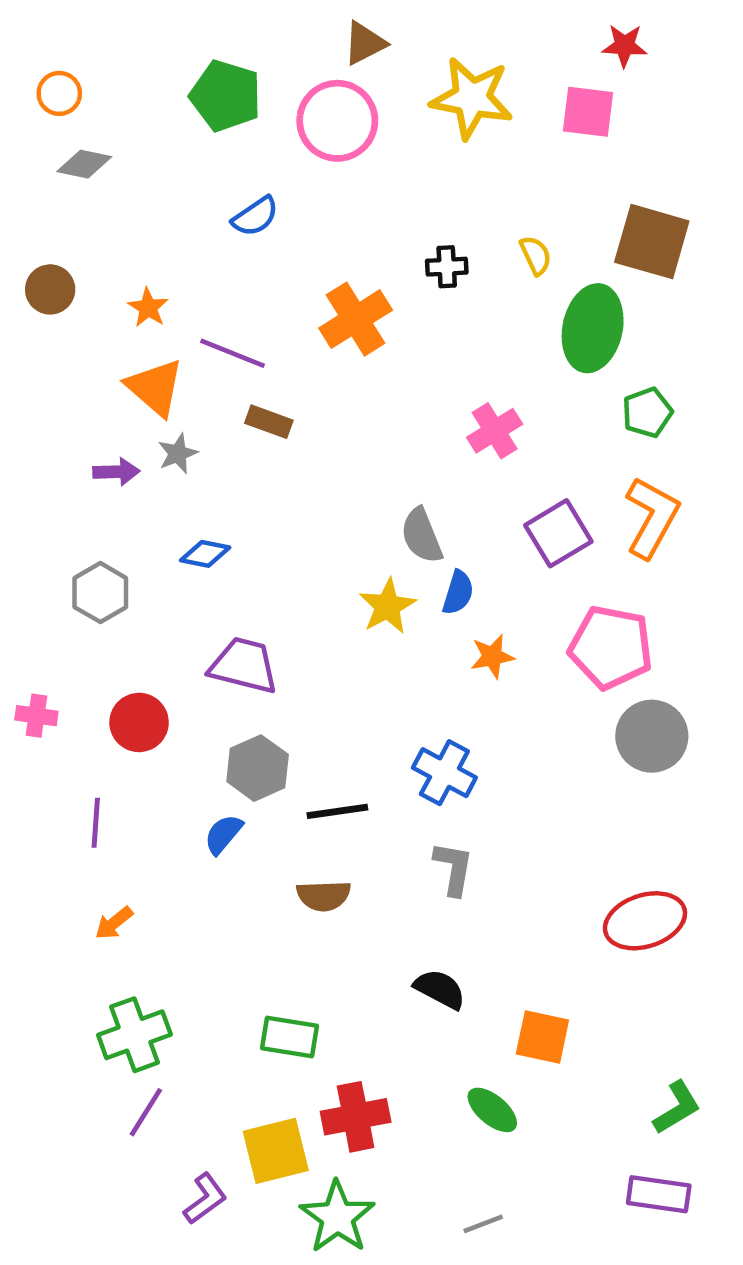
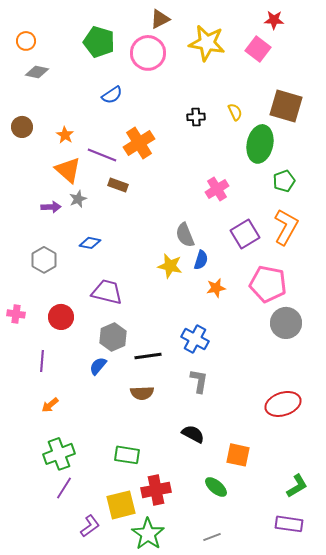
pink square: (588, 112) -> (258, 49), turned 30
orange cross: (356, 319) -> (139, 143), moved
yellow star: (387, 606) -> (170, 266), turned -30

